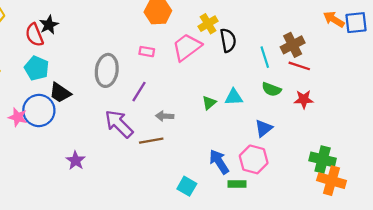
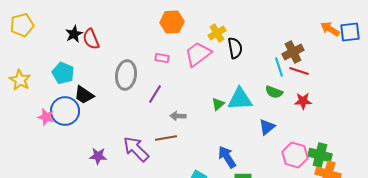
red semicircle: (34, 35) -> (91, 39), moved
cyan line: (265, 57) -> (279, 67), moved
cyan triangle: (234, 97) -> (240, 99), size x1.5
purple arrow: (119, 124) -> (136, 149), moved
pink hexagon: (254, 159) -> (295, 155), moved
purple star: (76, 161) -> (98, 156), turned -30

